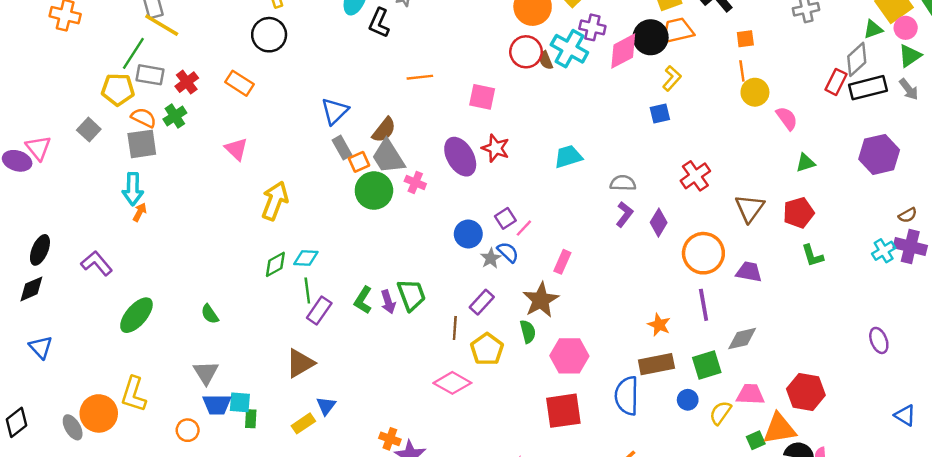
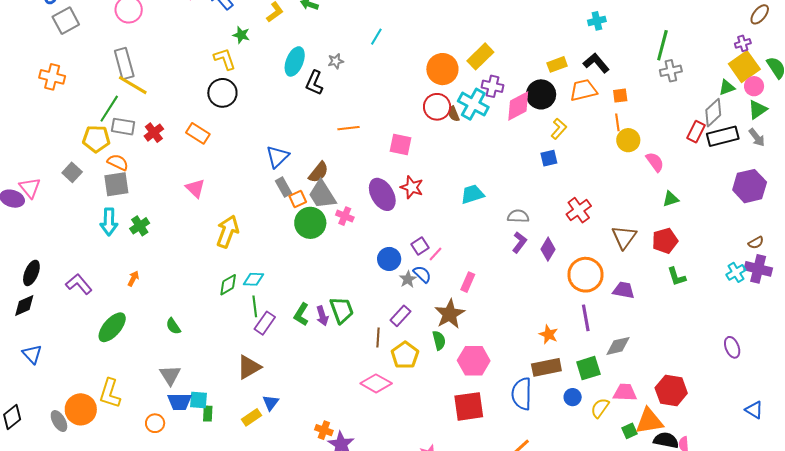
orange trapezoid: (677, 31) -> (583, 90), moved
green cross: (175, 116) -> (140, 226), moved
purple hexagon: (879, 154) -> (750, 186), moved
orange arrow: (140, 212) -> (133, 279), moved

